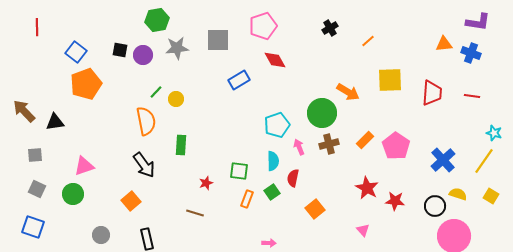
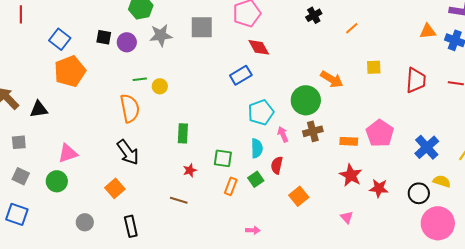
blue rectangle: (239, 80) -> (241, 75), moved
yellow square: (390, 80) -> (374, 67), size x0.6
green line: (156, 92) -> (140, 79), turned 40
orange rectangle: (365, 140) -> (349, 141), moved, turned 48
green rectangle: (181, 145) -> (183, 133), moved

